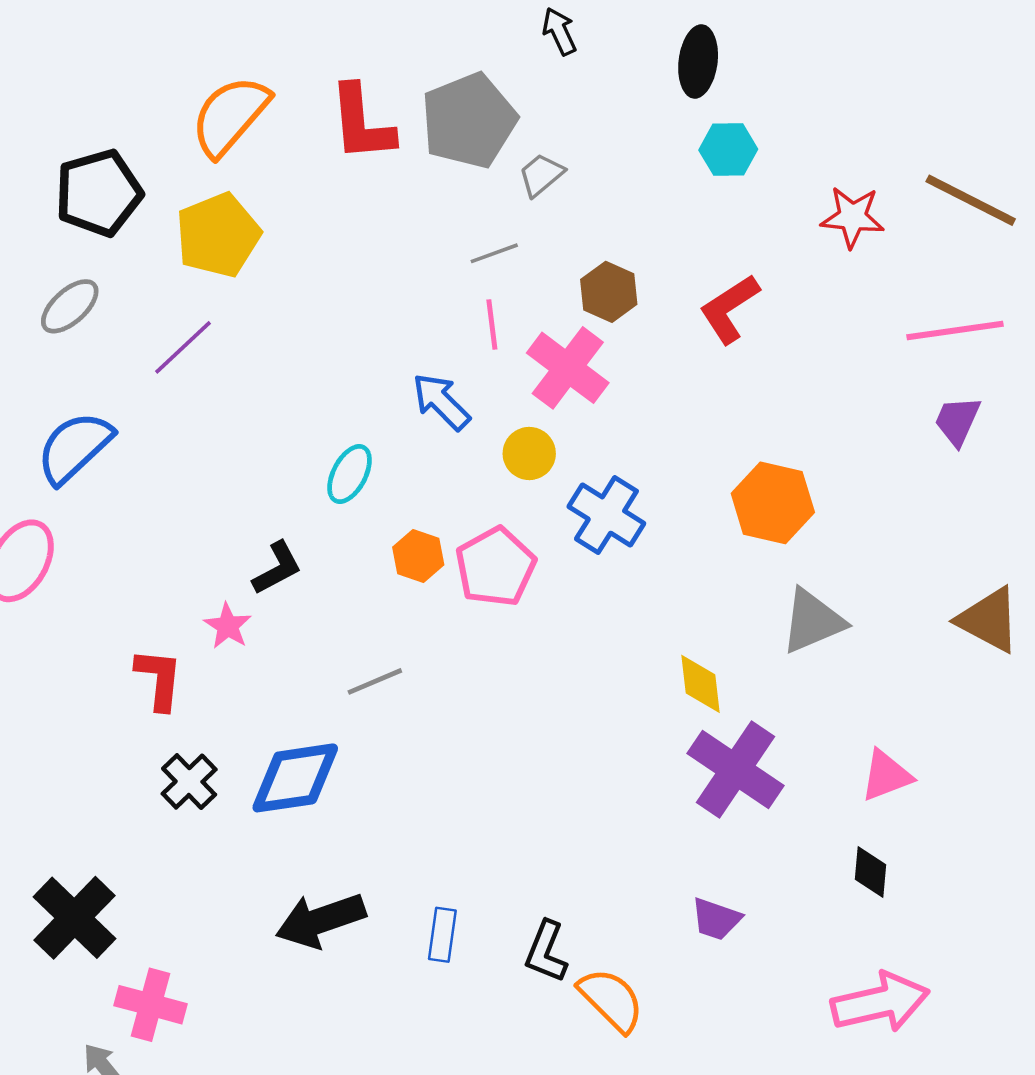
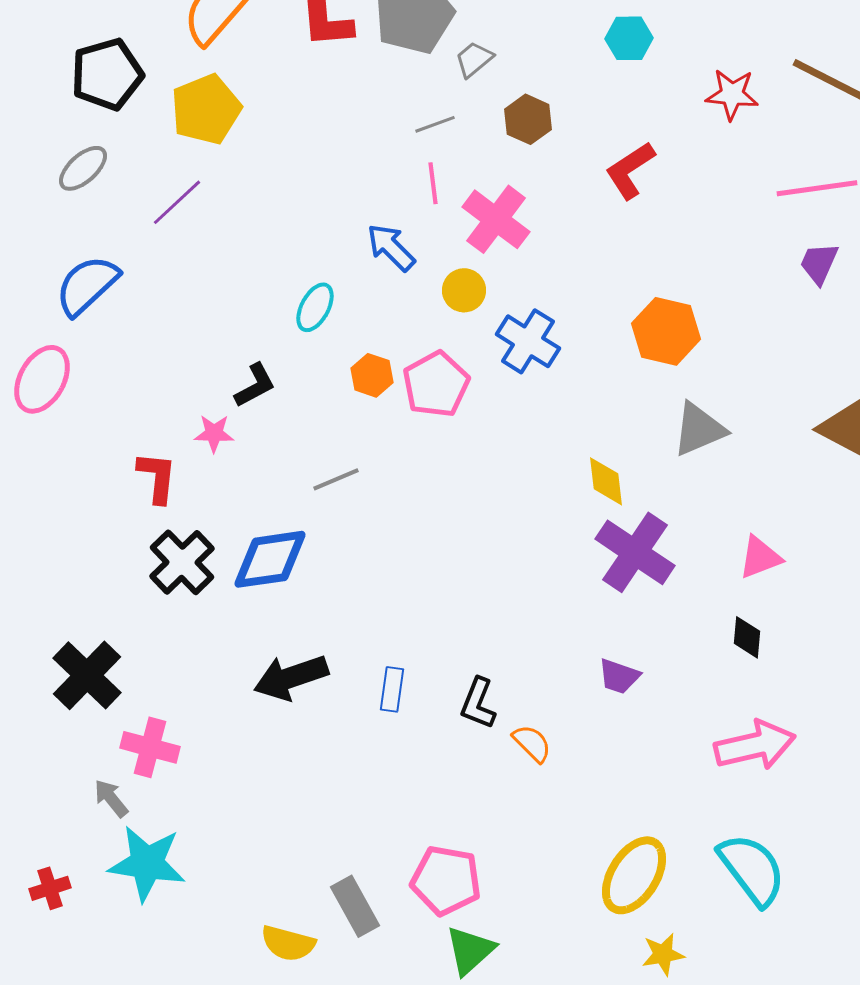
brown hexagon: (609, 292) -> (528, 119), moved
pink star: (228, 626) -> (214, 433), turned -30
black cross: (189, 782) -> (182, 562), size x1.4
orange semicircle: (611, 1000) -> (532, 743), size x0.7

